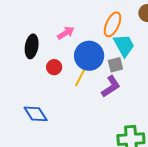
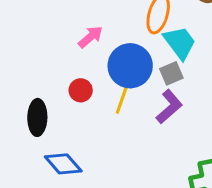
black ellipse: (32, 46) -> (37, 117), moved

